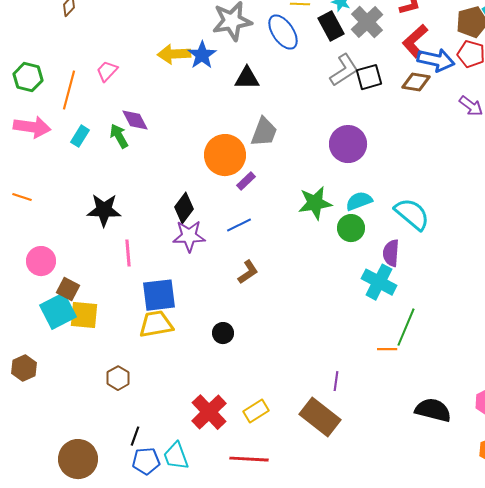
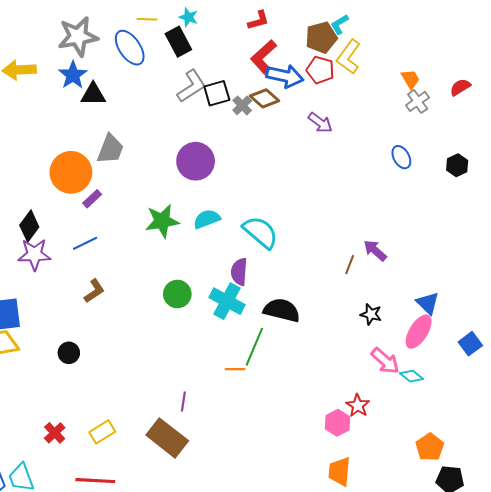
gray cross: (367, 22) -> (242, 105), moved, size x0.6
blue star: (202, 55) -> (73, 75), moved
brown diamond: (416, 82) -> (265, 98), turned 32
green circle: (351, 228) -> (177, 294), moved
black semicircle: (433, 410) -> (282, 310), moved
red cross: (209, 412) -> (55, 433), size x0.6

